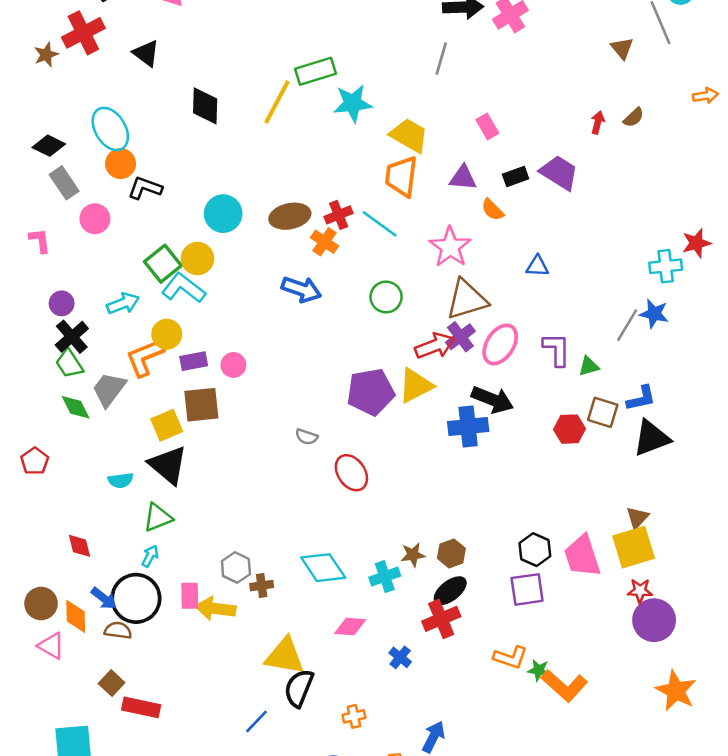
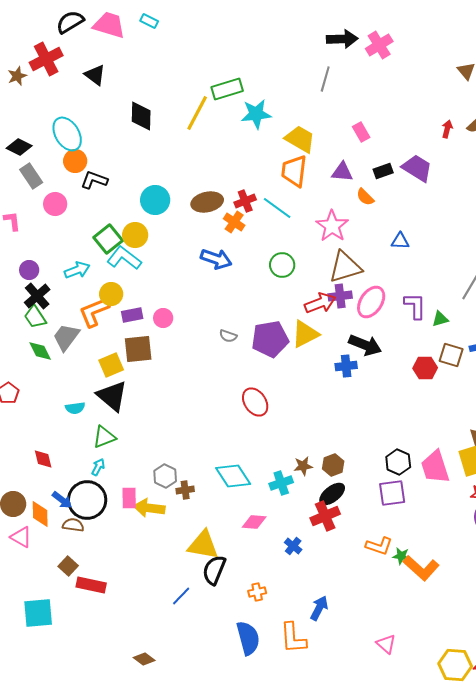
purple cross: (460, 337) -> (340, 296), turned 30
blue cross: (468, 427) -> (346, 366), size x0.7
gray semicircle: (307, 437) -> (228, 336), moved

